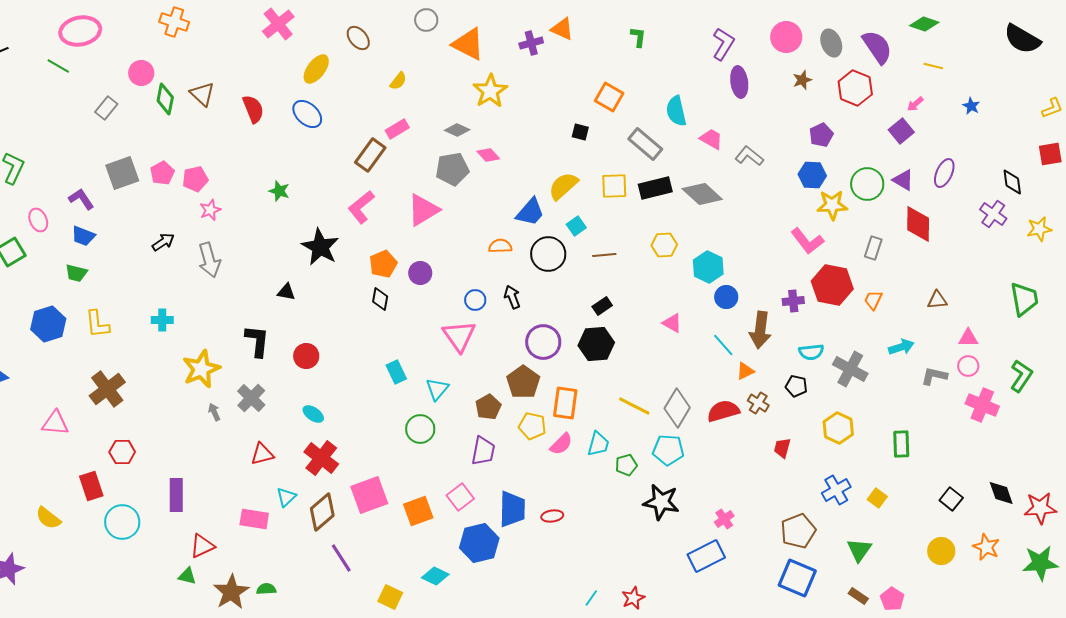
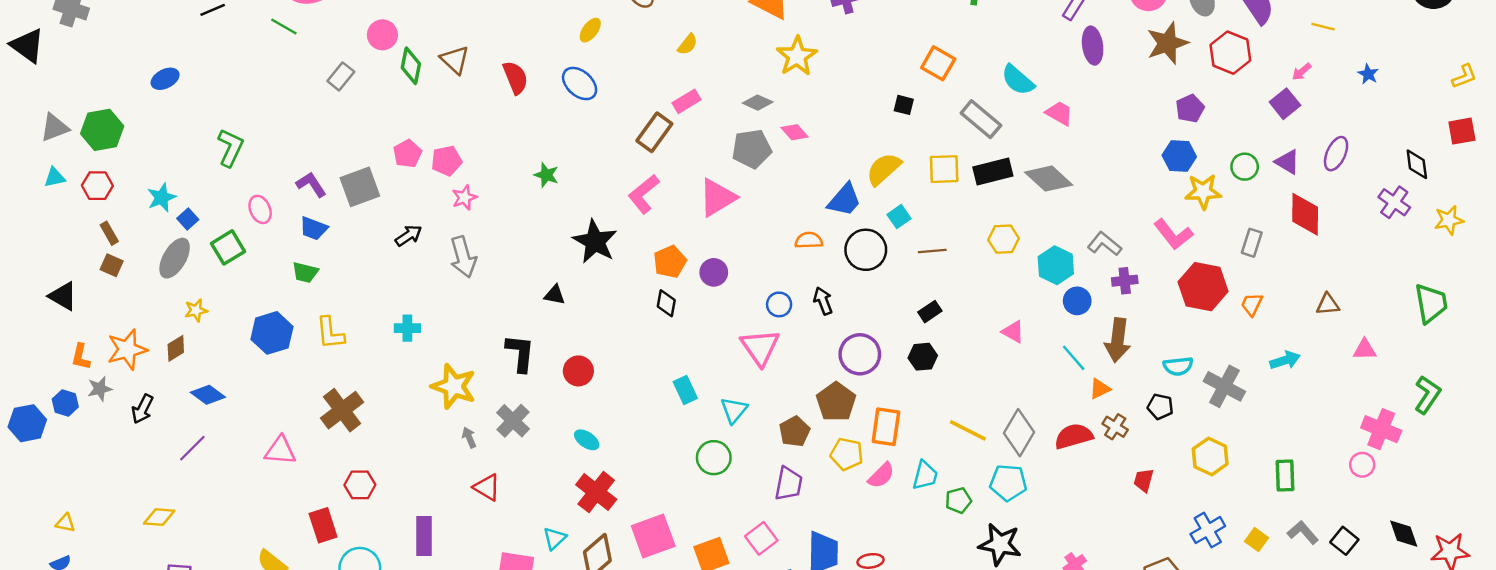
yellow ellipse: (316, 69) -> (590, 30), size x0.7
brown star: (802, 80) -> (1167, 43), size x1.8
cyan semicircle: (676, 111) -> (1018, 80), turned -36
gray L-shape: (749, 156) -> (1104, 244), moved
gray square: (122, 173) -> (360, 187), moved
green circle: (867, 184) -> (1245, 167), size x0.7
purple cross: (793, 301) -> (1125, 281), moved
black hexagon: (596, 344) -> (923, 357), size x0.7
pink circle: (968, 366) -> (1362, 465), moved
yellow star: (201, 369) -> (454, 386), turned -30
gray L-shape: (934, 376) -> (1303, 532), moved, turned 36
red triangle: (262, 454) -> (487, 487), moved, turned 45

